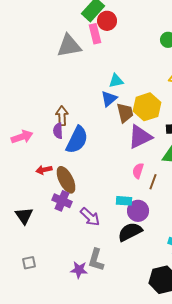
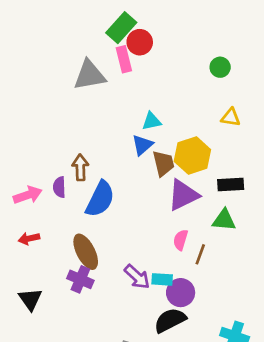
purple semicircle: (58, 131) -> (59, 187), moved
red arrow: (44, 170) -> (29, 239), moved
purple arrow: (90, 217) -> (137, 277), moved

